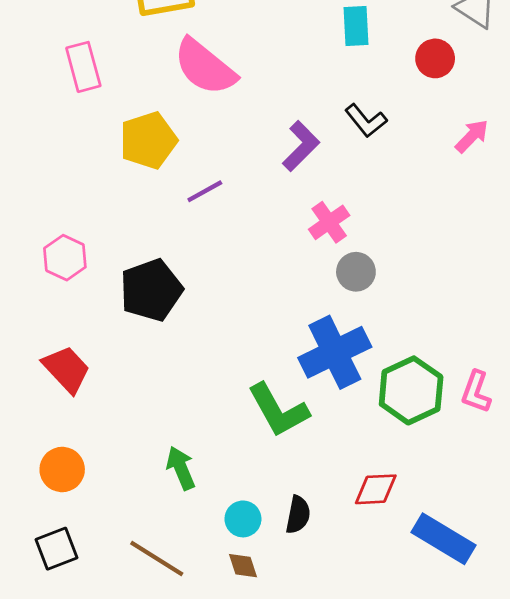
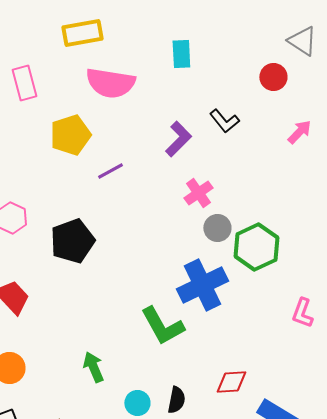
cyan rectangle: (356, 26) -> (181, 54), moved
pink semicircle: (205, 67) -> (110, 83), turned -30
green hexagon: (411, 390) -> (256, 247), moved

